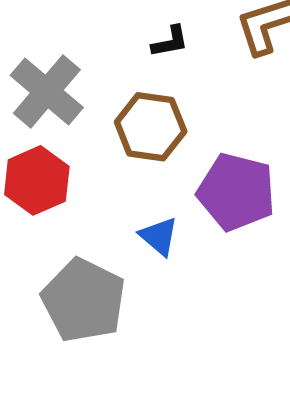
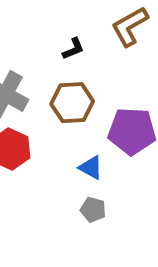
gray pentagon: (84, 300) -> (93, 210), moved, size x0.5

